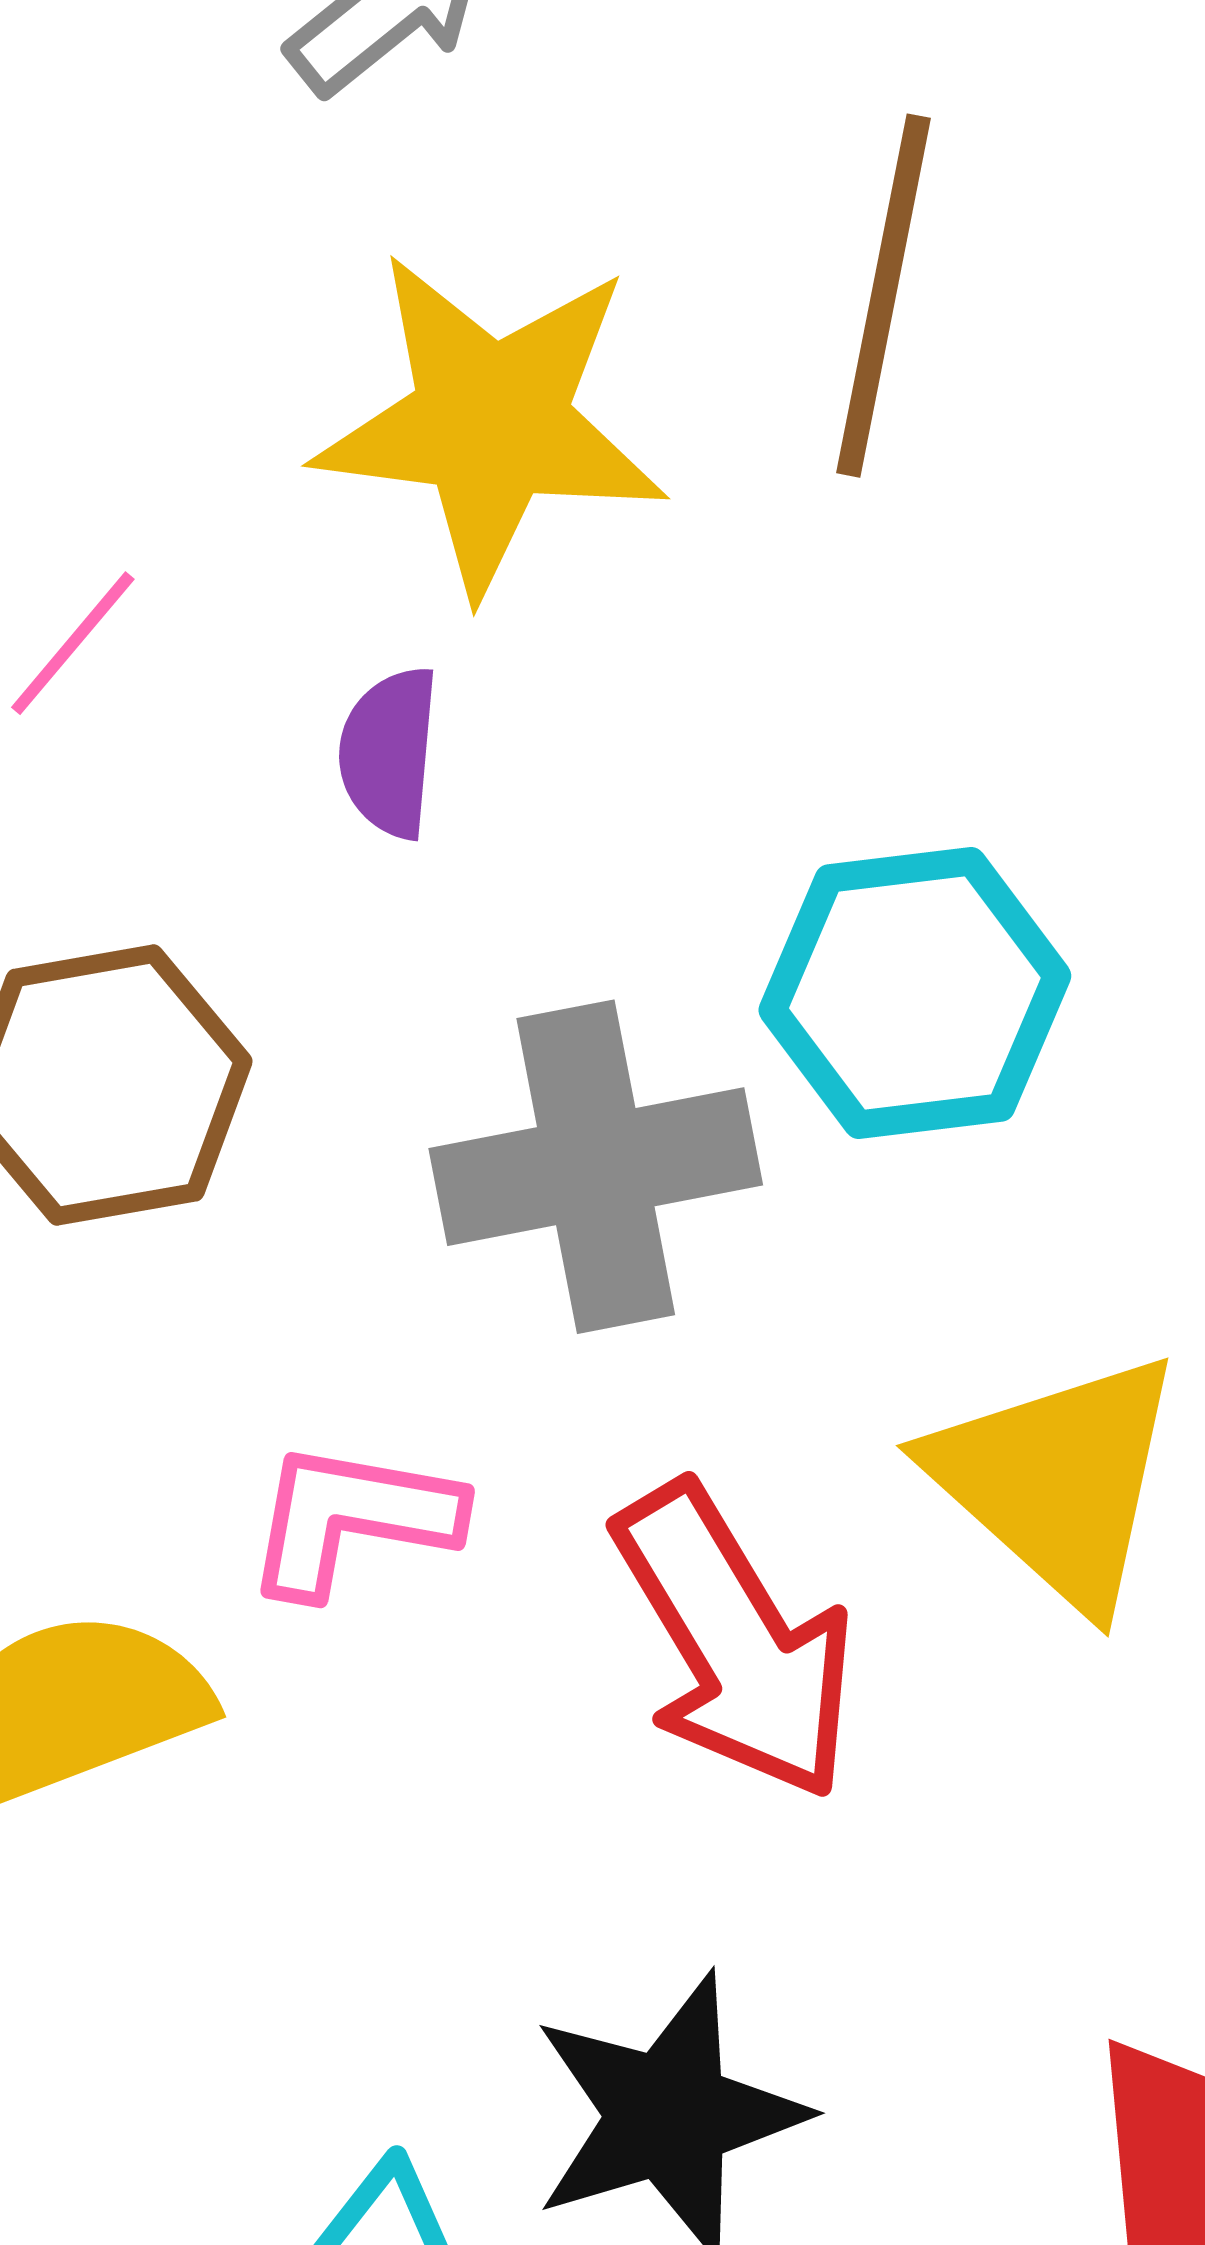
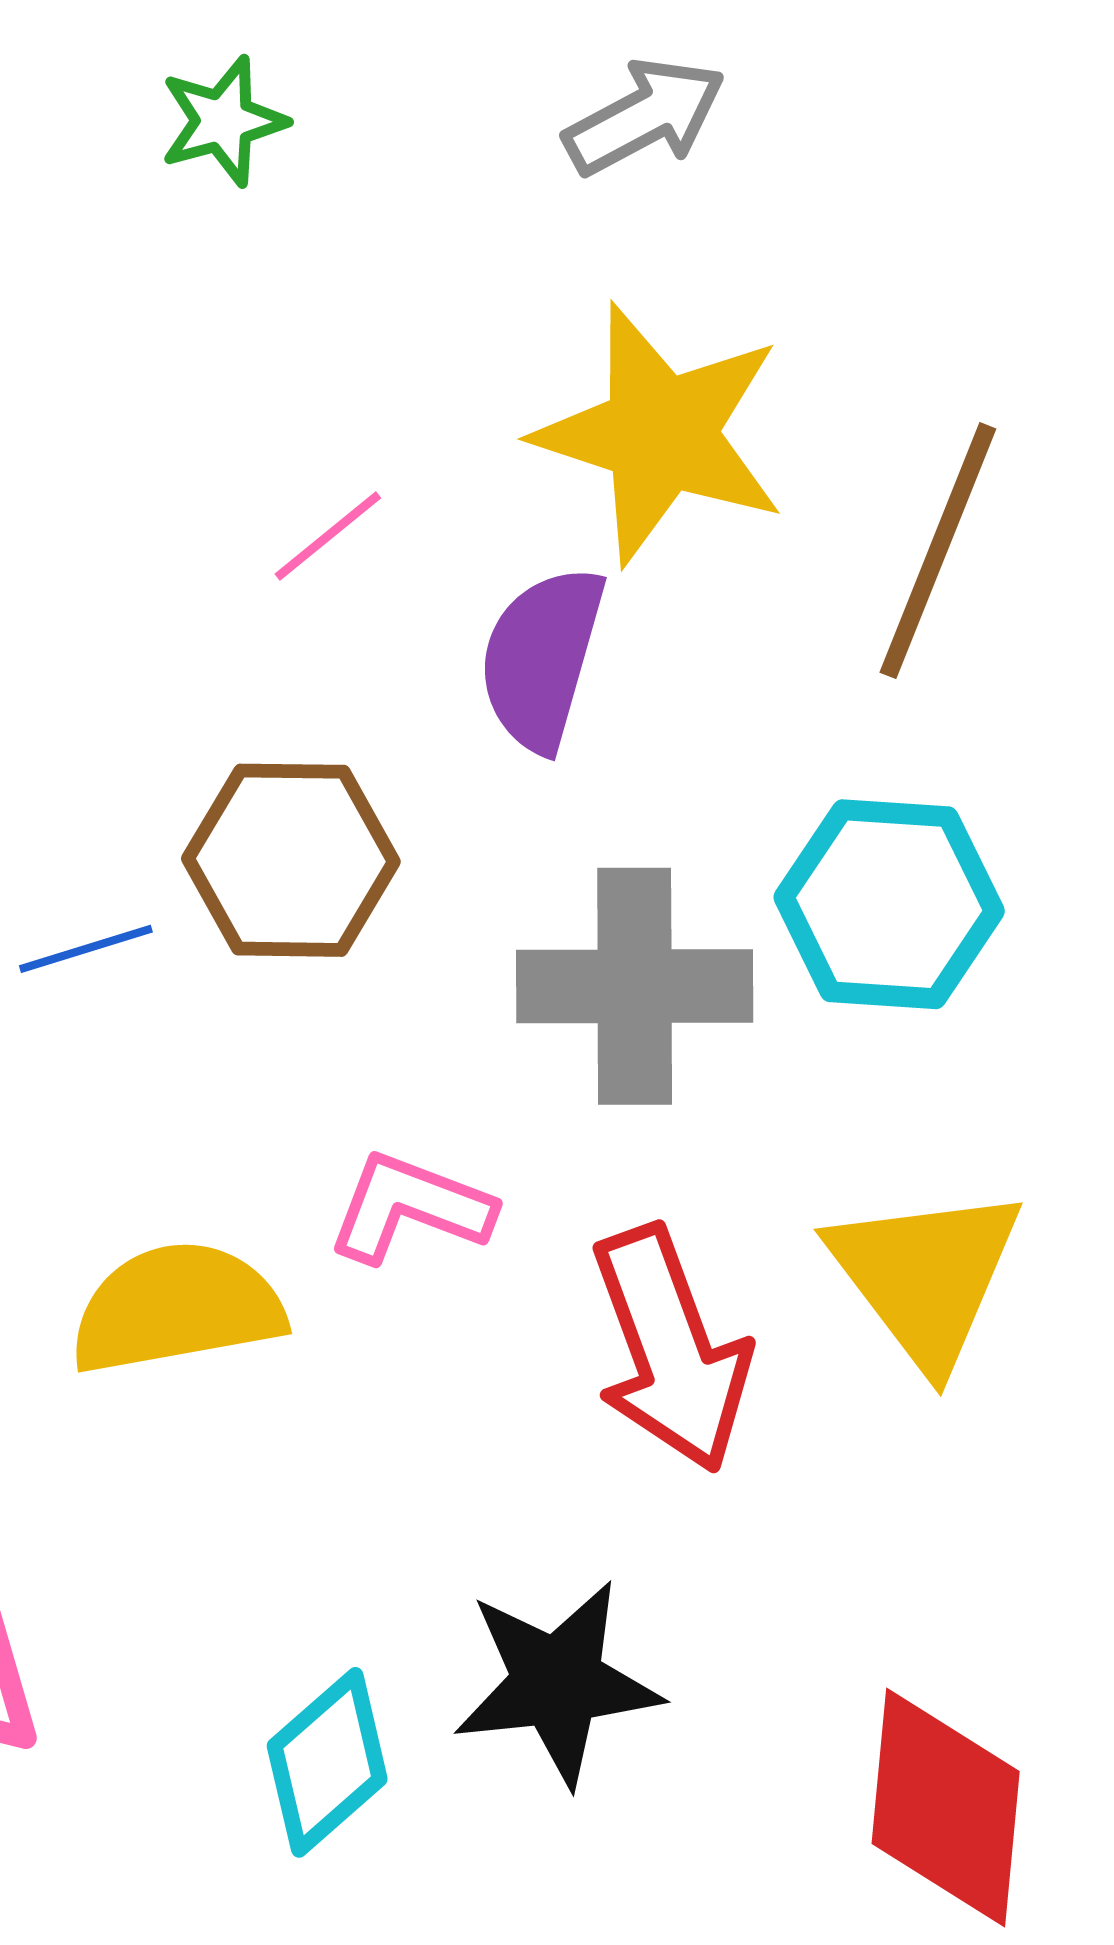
brown line: (883, 296) -> (938, 551), moved
purple semicircle: (389, 752) -> (542, 658), size x1.5

